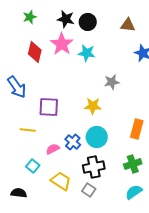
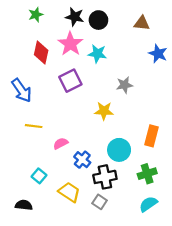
purple square: (49, 107) -> (70, 81), moved, turned -30
yellow line: (28, 130) -> (34, 126), moved
cyan circle: (97, 137) -> (119, 150), moved
blue cross: (73, 142) -> (82, 160), moved
pink semicircle: (53, 149) -> (61, 143), moved

